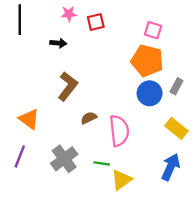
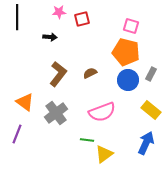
brown semicircle: (89, 118) -> (90, 73), moved
pink semicircle: (119, 131) -> (102, 112), turned 76
gray cross: (64, 159) -> (56, 113), moved

